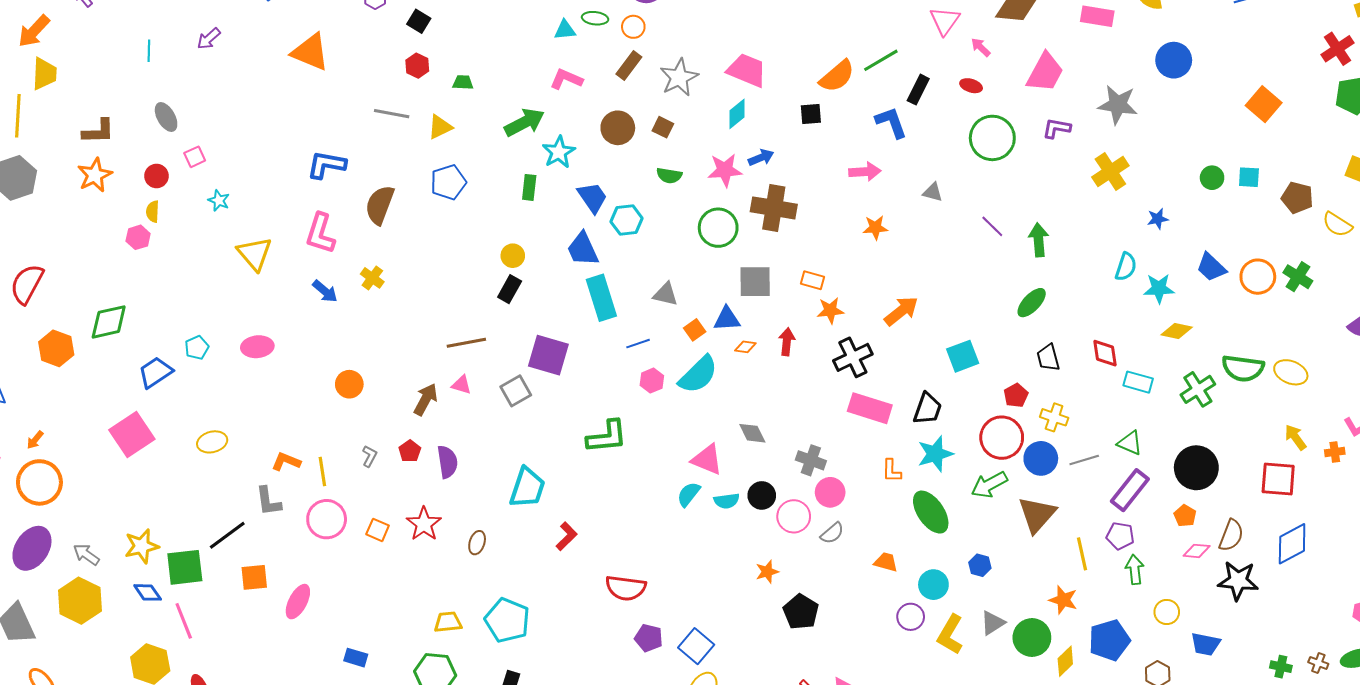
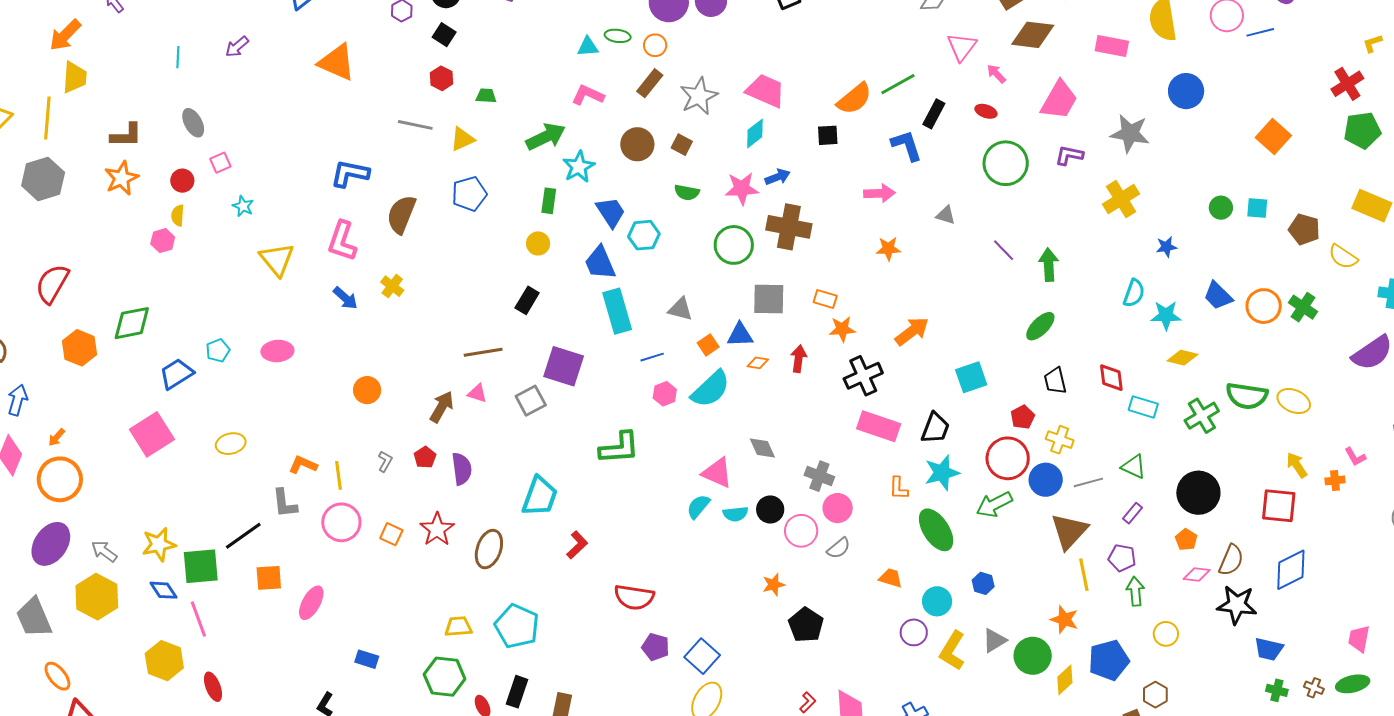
yellow circle: (513, 256) -> (538, 243), moved
purple rectangle: (1130, 490) -> (1133, 513), size x0.5
brown triangle: (1037, 514) -> (1069, 531), moved
brown ellipse: (477, 543) -> (489, 549), size x1.6
blue trapezoid: (1206, 644) -> (1269, 649), moved

